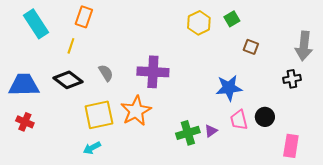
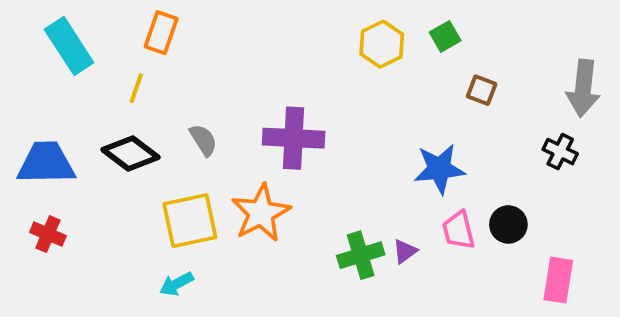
black cross: (292, 79) -> (560, 152), turned 36

